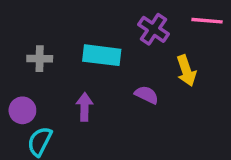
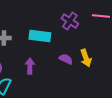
yellow arrow: (186, 71) -> (86, 58), moved

